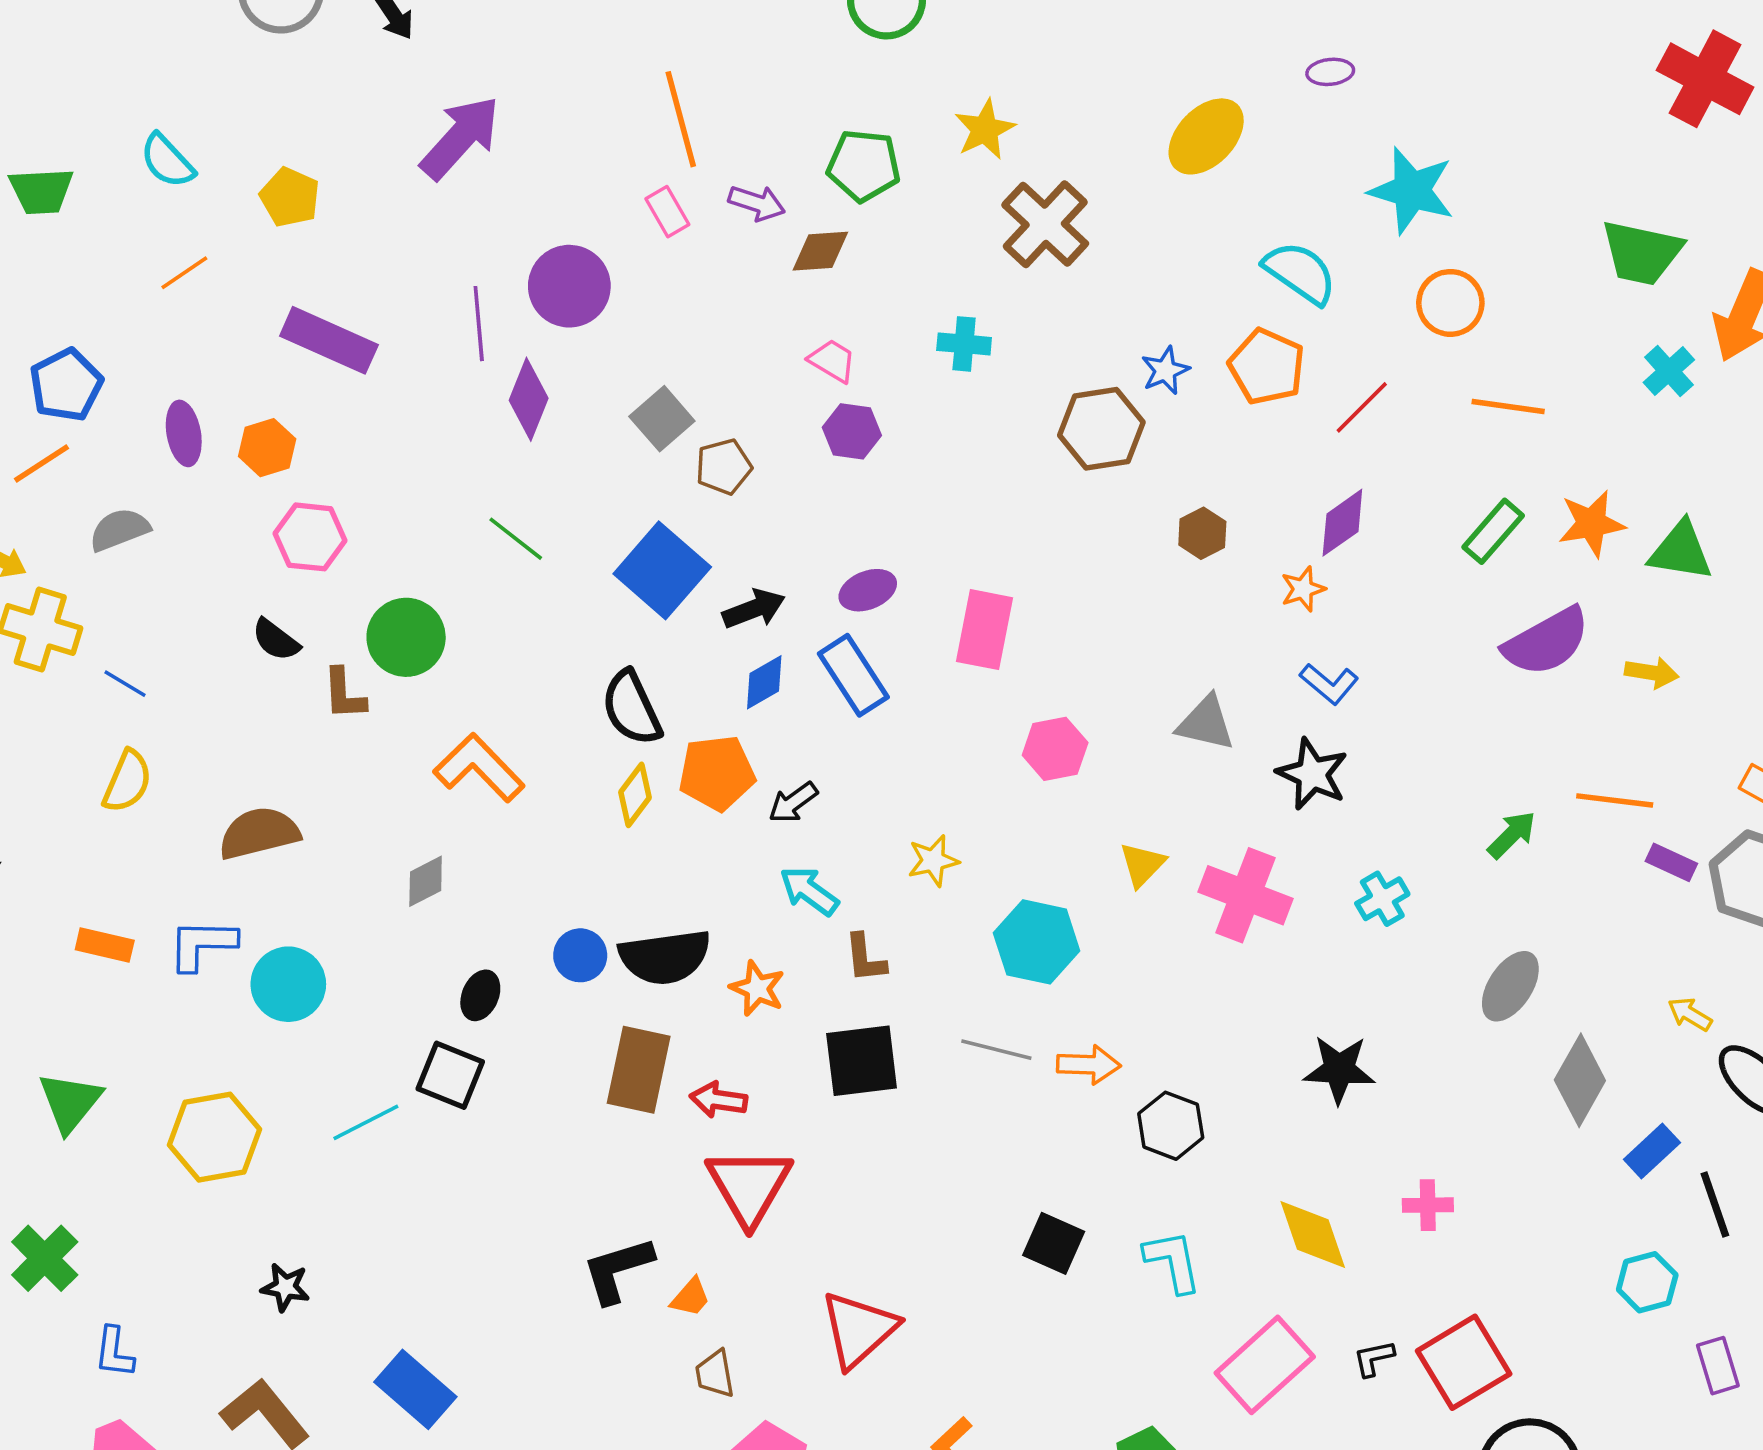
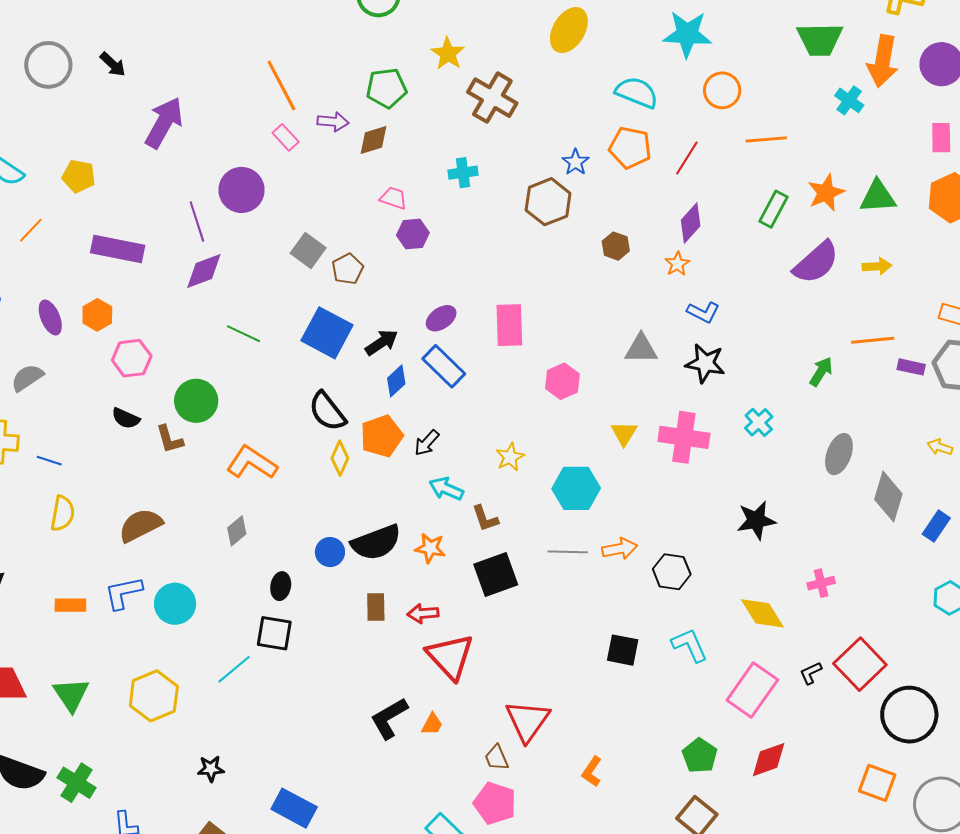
purple diamond: (529, 399) -> (204, 271), moved, turned 60
brown rectangle: (639, 1070) -> (376, 607), size x0.6
brown trapezoid: (715, 1374) -> (497, 758), moved

